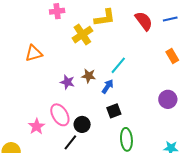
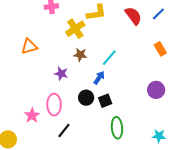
blue line: (170, 19) -> (158, 14), turned -32
brown star: (89, 76) -> (80, 55), moved
pink ellipse: (60, 115) -> (54, 105), turned 30
black circle: (82, 124) -> (86, 98), moved

